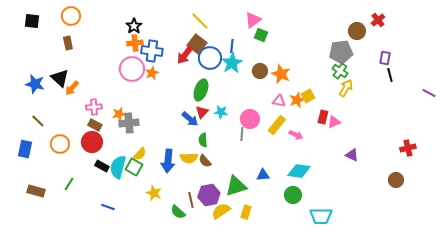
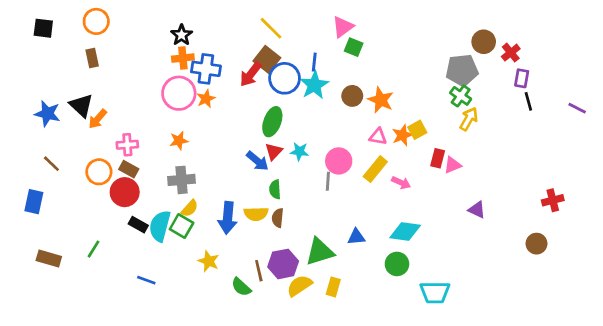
red cross: (378, 20) -> (511, 53), moved
purple line: (429, 93) -> (577, 108), moved
orange star: (119, 114) -> (179, 141), moved
gray cross: (129, 123) -> (182, 180), moved
orange circle: (60, 144) -> (99, 172), moved
brown semicircle: (205, 161) -> (278, 218), turned 48

